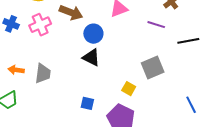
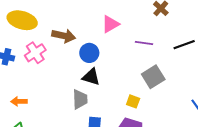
purple line: (156, 25) -> (144, 43), moved
gray trapezoid: (43, 73) -> (80, 99), moved

